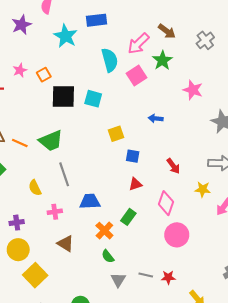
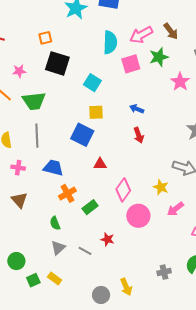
pink star: (20, 70) -> (19, 71), moved
pink star: (193, 90) -> (180, 82), moved
cyan square: (93, 99) -> (92, 83), moved
blue square: (133, 156) -> (82, 135), moved, size x1.6
red arrow: (173, 166) -> (139, 135), moved
green rectangle: (128, 217) -> (90, 207), moved
orange cross: (104, 231) -> (67, 193), moved
pink circle: (177, 235) -> (138, 216), moved
red star: (168, 277) -> (107, 239), moved

